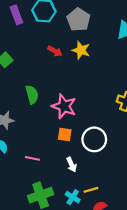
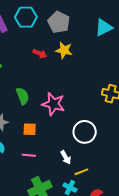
orange square: (65, 134) -> (30, 129), moved
yellow line: (91, 190) -> (81, 172), moved

